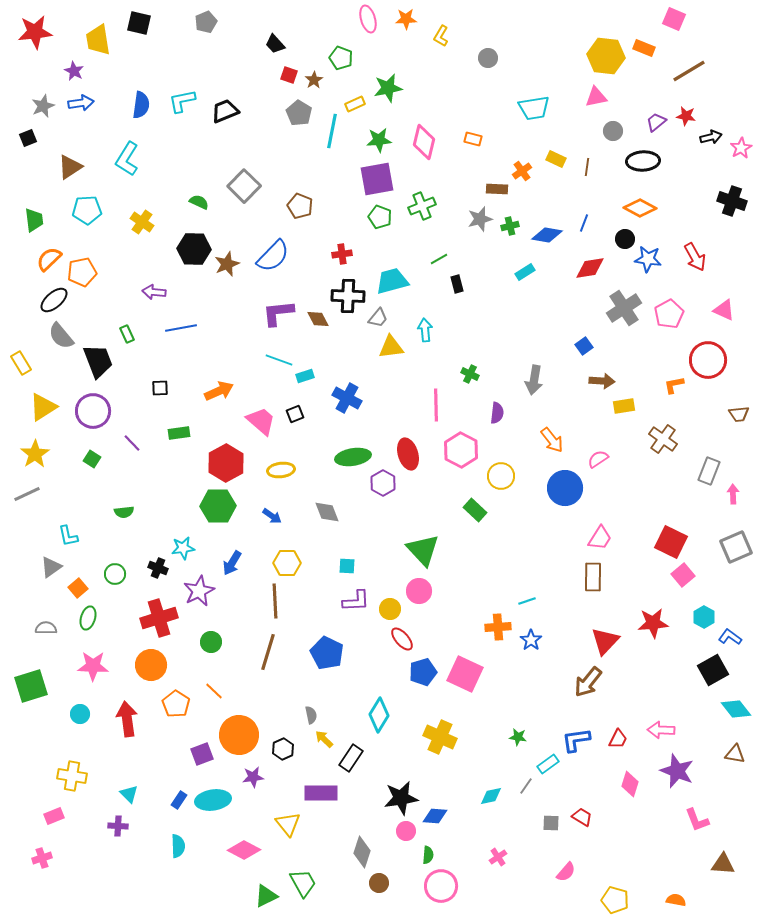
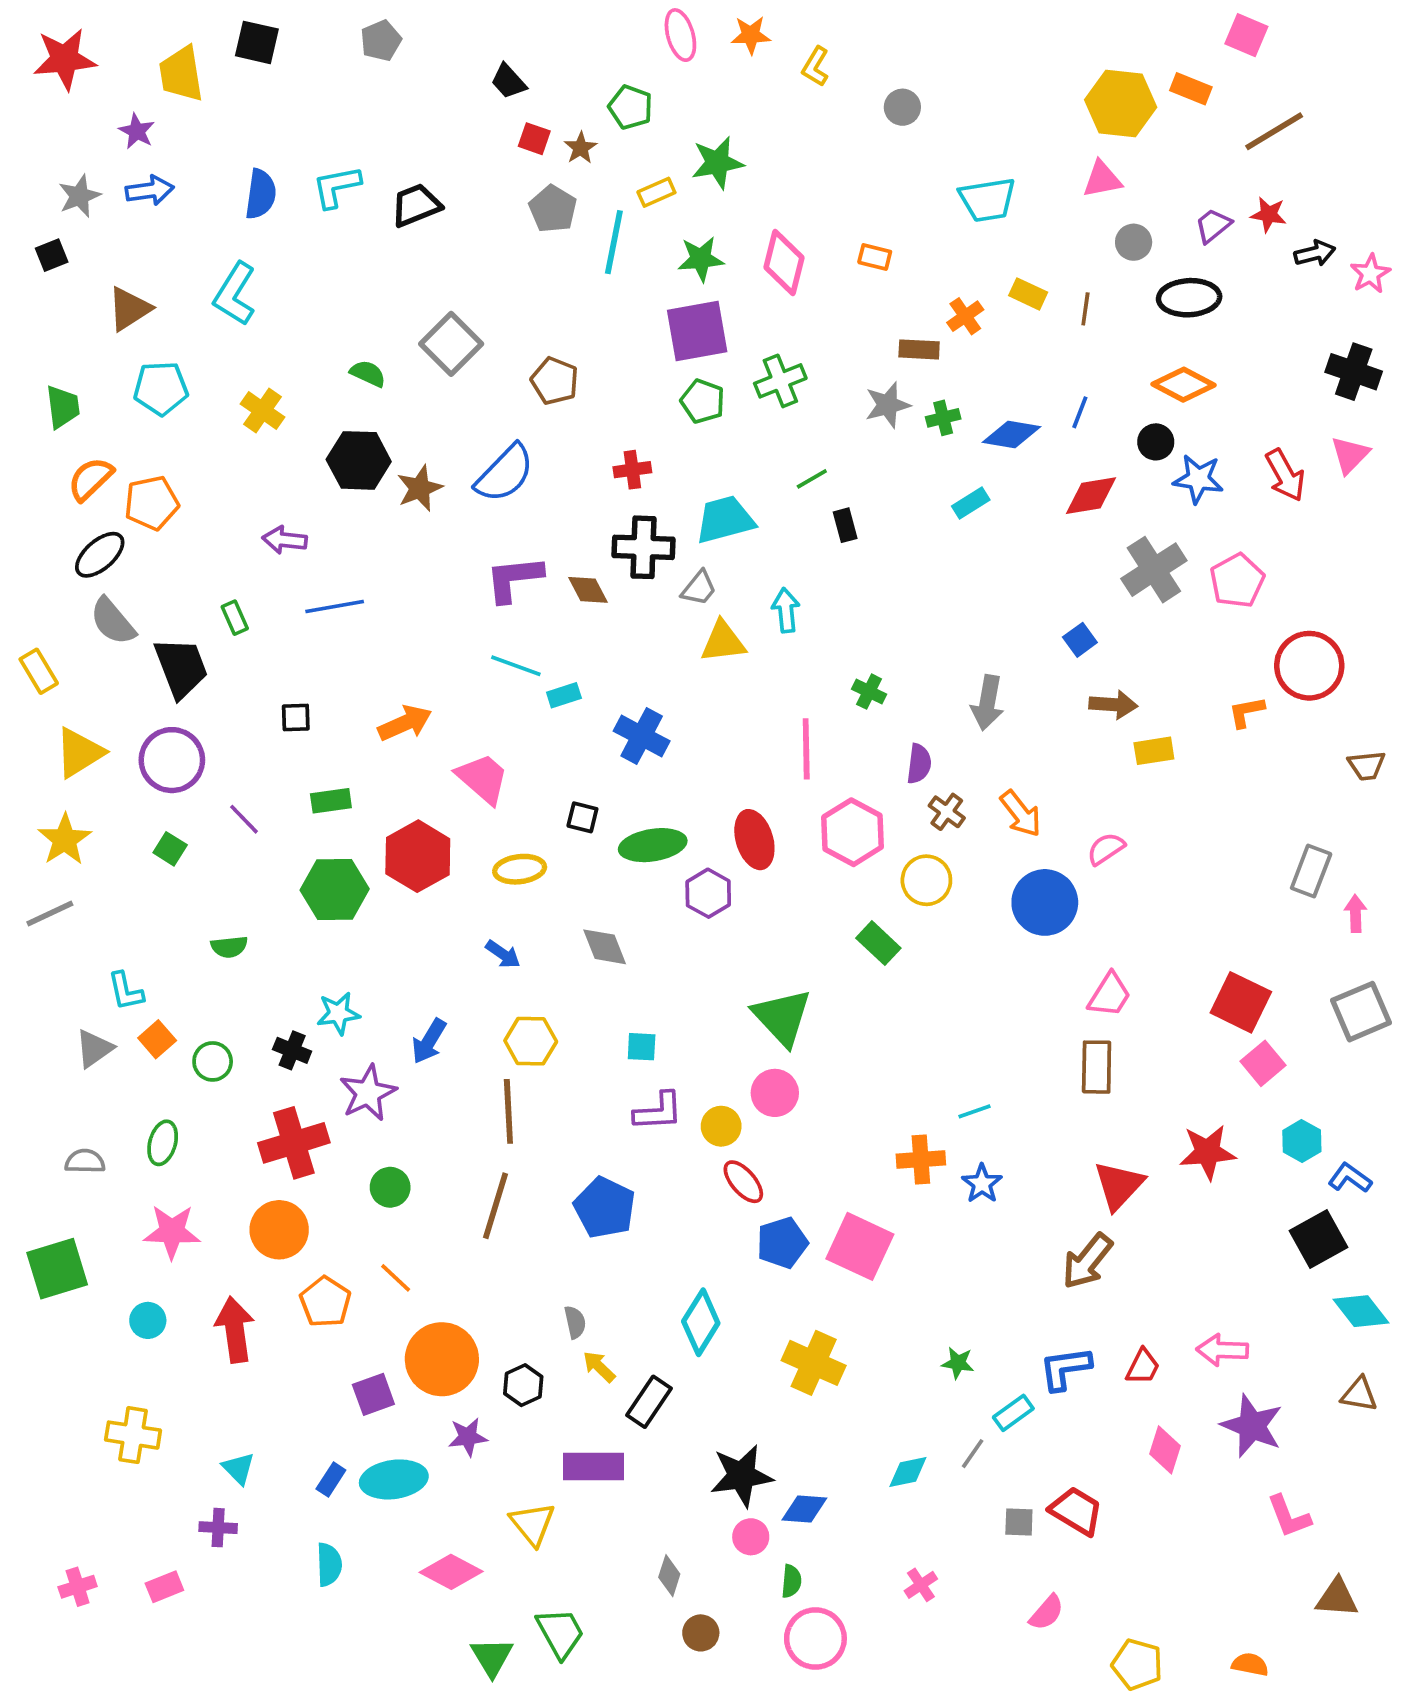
pink triangle: (724, 310) -> (1350, 455), moved, turned 50
black square: (295, 414) -> (582, 817), moved, turned 36
brown cross: (663, 439) -> (947, 812), moved, size x0.7
green hexagon: (218, 506) -> (335, 889), moved
orange square: (78, 588) -> (157, 1039), moved
pink rectangle: (54, 816) -> (164, 1587), moved
red trapezoid: (582, 817) -> (1076, 1511), size x1.4
gray diamond: (362, 852) -> (669, 1576), size x0.7
green triangle: (266, 896) -> (492, 1657), turned -35

